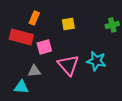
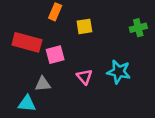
orange rectangle: (34, 18) -> (55, 12), moved
pink triangle: (68, 65) -> (84, 77), size x0.6

